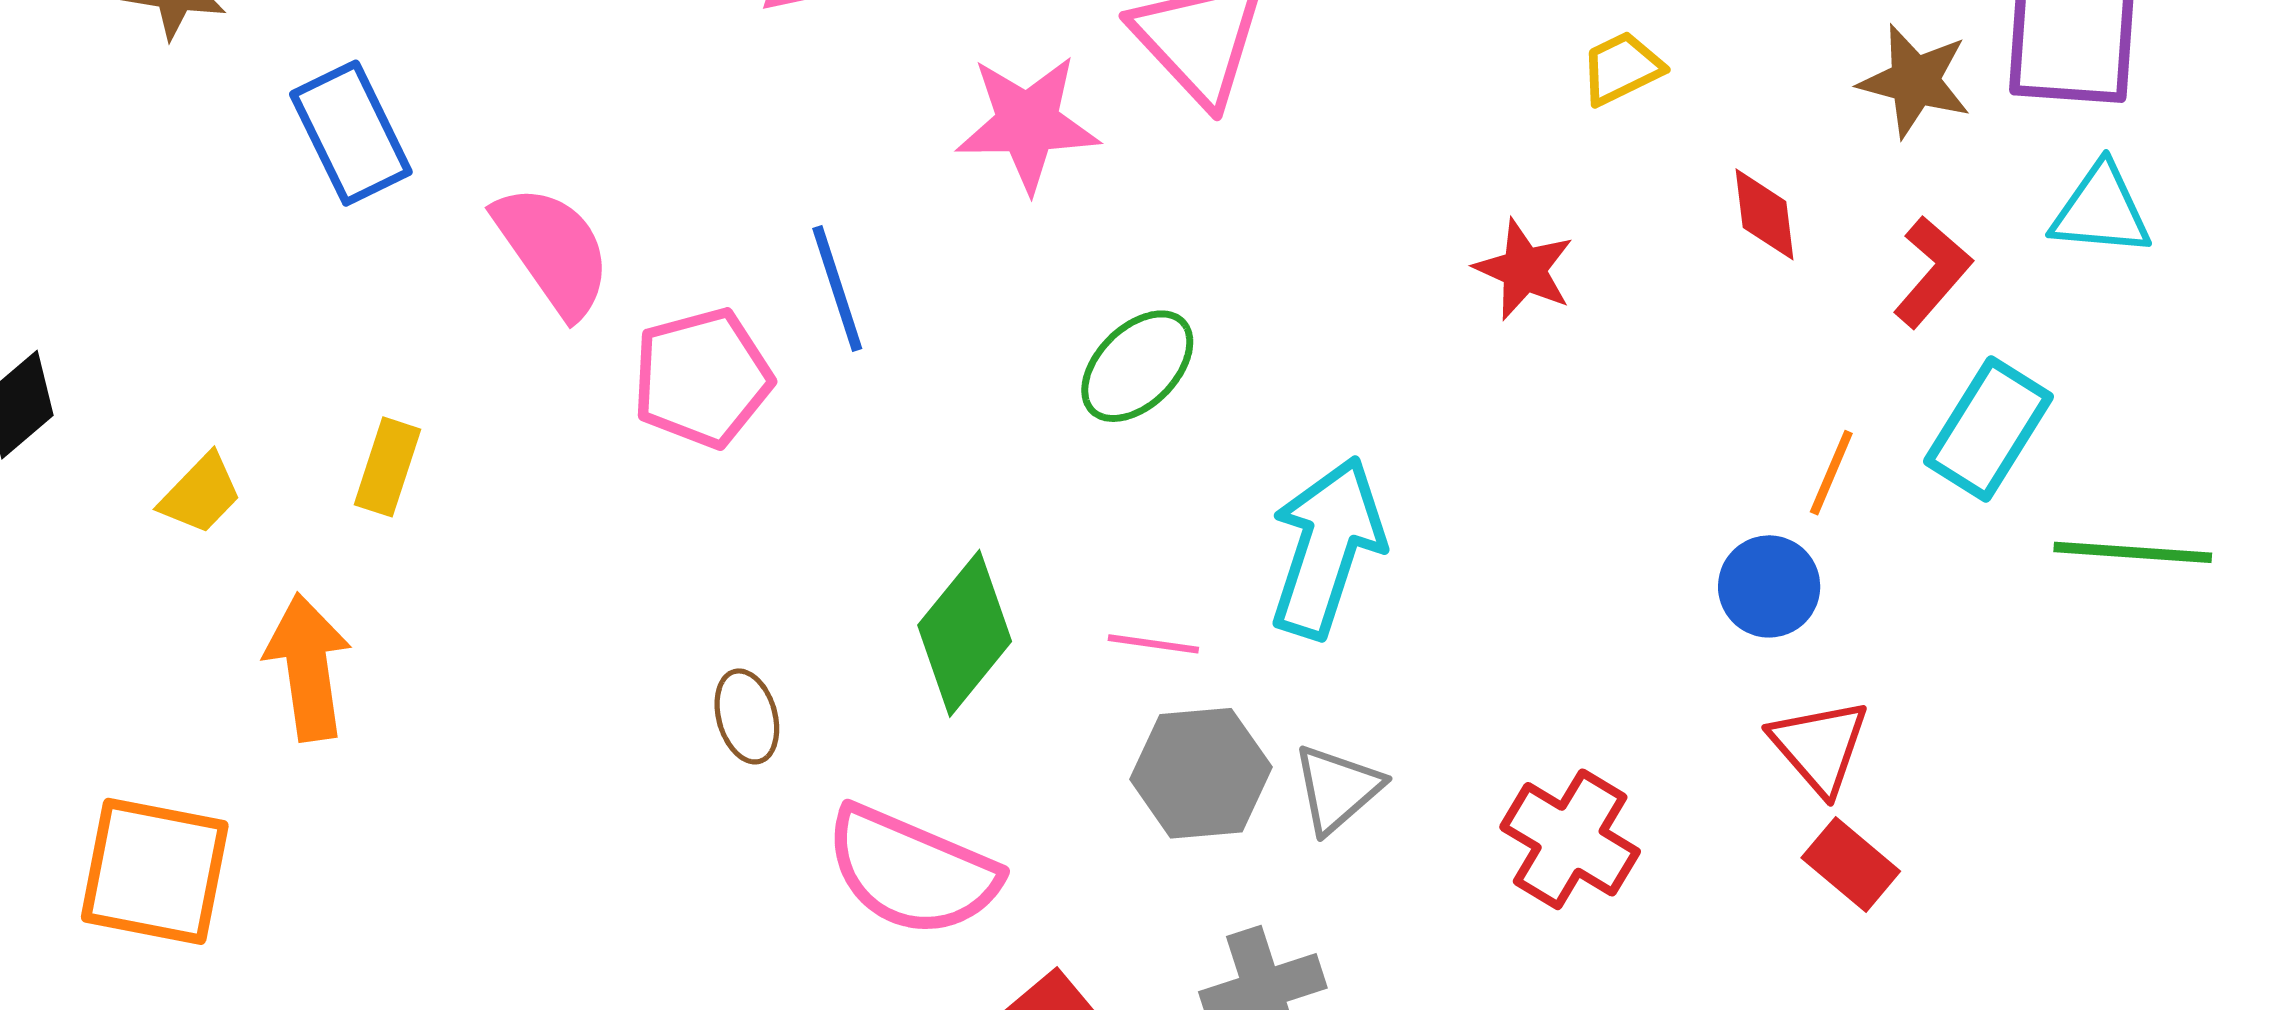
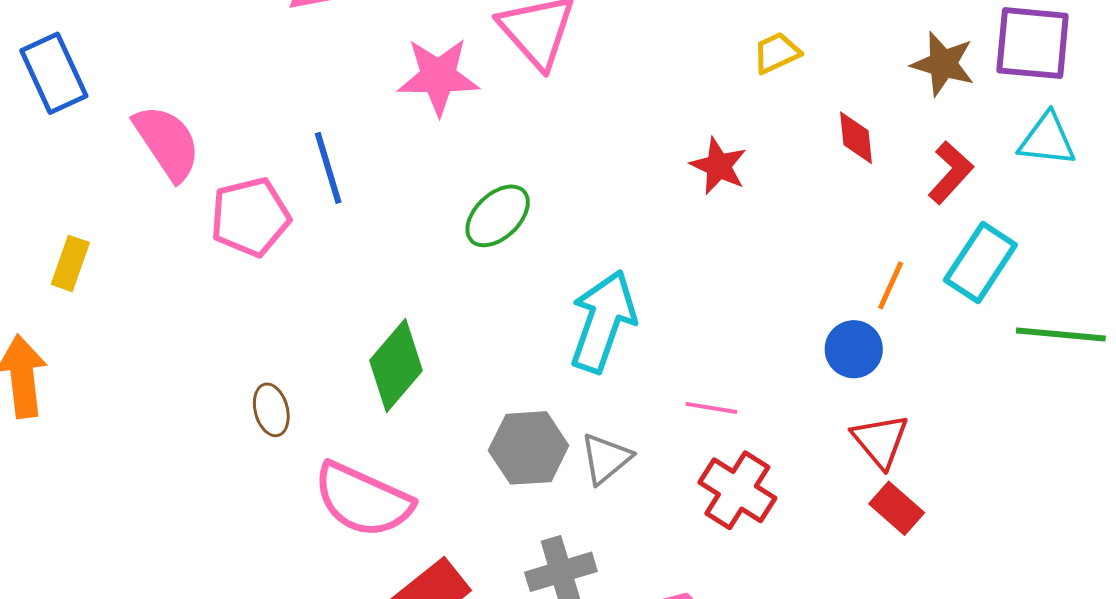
pink line: (1153, 644) -> (711, 408), moved

